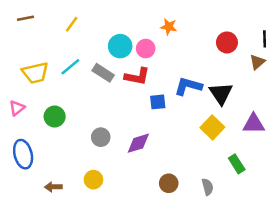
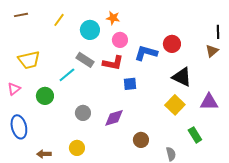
orange star: (169, 27) -> (113, 18), moved
red circle: (227, 42) -> (172, 44), moved
cyan circle: (120, 46) -> (90, 30), moved
cyan line: (70, 67) -> (67, 75), moved
blue L-shape: (188, 86) -> (146, 53), moved
black triangle: (221, 93) -> (182, 77), turned -30
brown circle: (169, 183) -> (141, 140), moved

